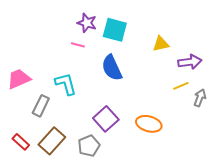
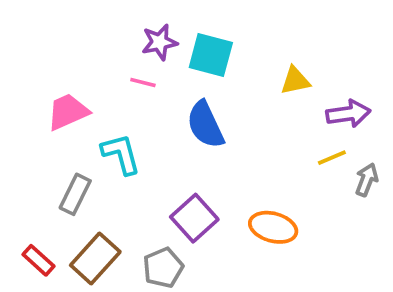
purple star: (87, 23) -> (159, 42), turned -30
pink trapezoid: (19, 79) -> (68, 112), moved

